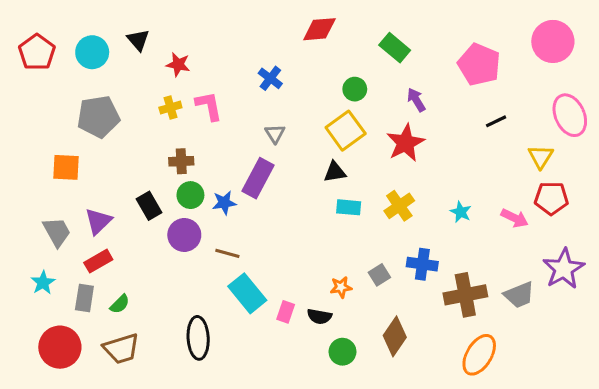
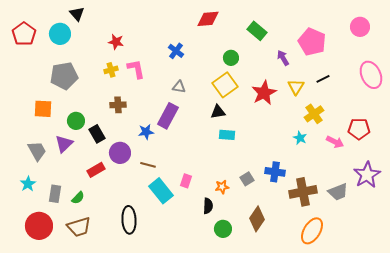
black triangle: (138, 40) -> (77, 14), moved
pink circle: (553, 41) -> (360, 27), size x0.7
purple arrow: (416, 100) -> (283, 58), moved
gray triangle: (275, 134) -> (179, 87), turned -48
yellow triangle: (541, 157) -> (296, 87), moved
green circle: (190, 195) -> (76, 121), moved
yellow cross: (399, 206) -> (314, 114), moved
red rectangle: (98, 261) -> (96, 170), moved
pink rectangle: (286, 312) -> (186, 181), moved
black semicircle: (319, 316) -> (208, 206), turned -98

